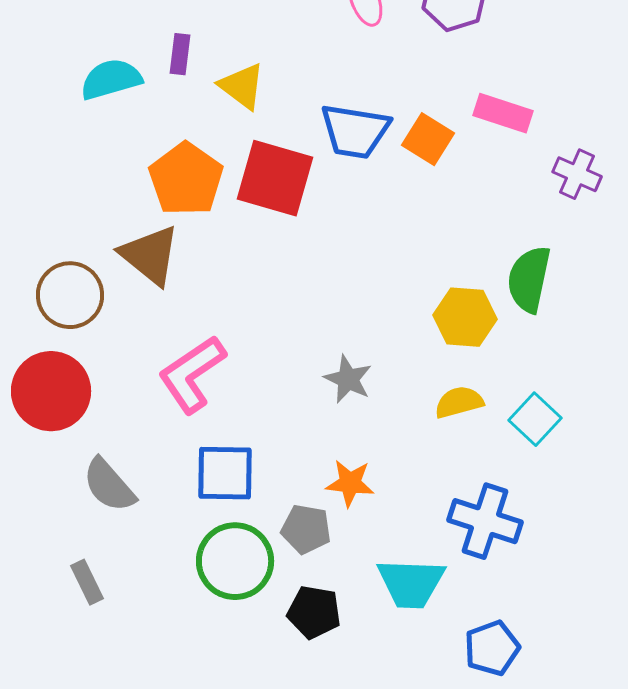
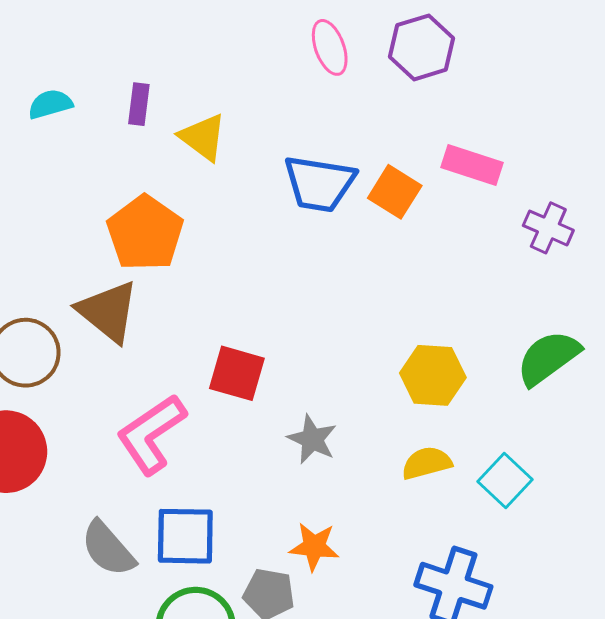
cyan semicircle: (111, 79) -> (50, 104), moved, size x0.7
red square: (275, 178) -> (237, 373), moved, size x0.7
green semicircle: (529, 279) -> (548, 358), moved, turned 42
gray semicircle: (109, 485) -> (108, 549), moved

